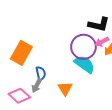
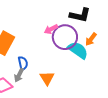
pink arrow: (102, 42) -> (51, 29), moved
cyan semicircle: (85, 64) -> (78, 50), moved

